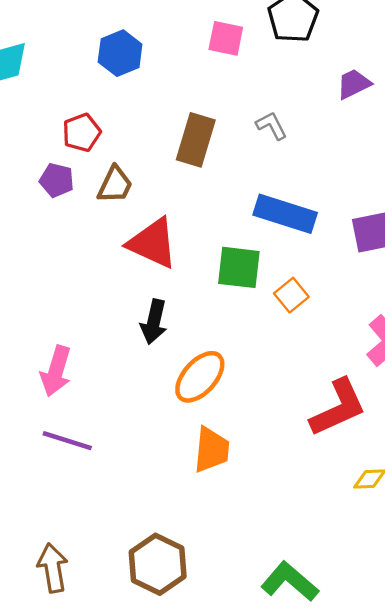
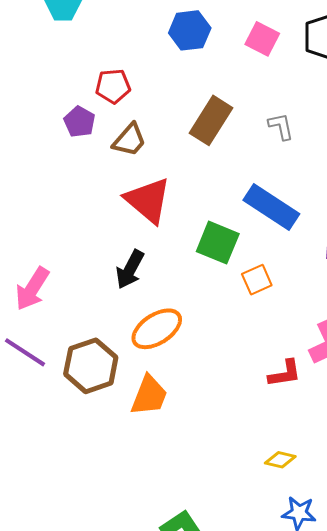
blue hexagon: (120, 53) -> (190, 30), moved
red L-shape: (338, 408) -> (285, 374), moved, size x0.6
brown hexagon: (158, 564) -> (91, 366), moved

